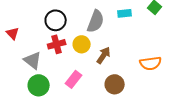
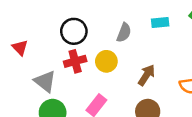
gray semicircle: (96, 21) -> (124, 33), size x0.7
brown arrow: (104, 55) -> (146, 75), moved

